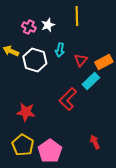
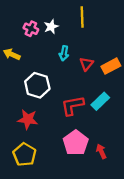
white hexagon: (35, 60) -> (37, 85), moved
cyan rectangle: (91, 81) -> (100, 101), moved
red L-shape: (68, 99) -> (73, 105), turned 35
pink pentagon: (50, 151) -> (76, 143), moved

